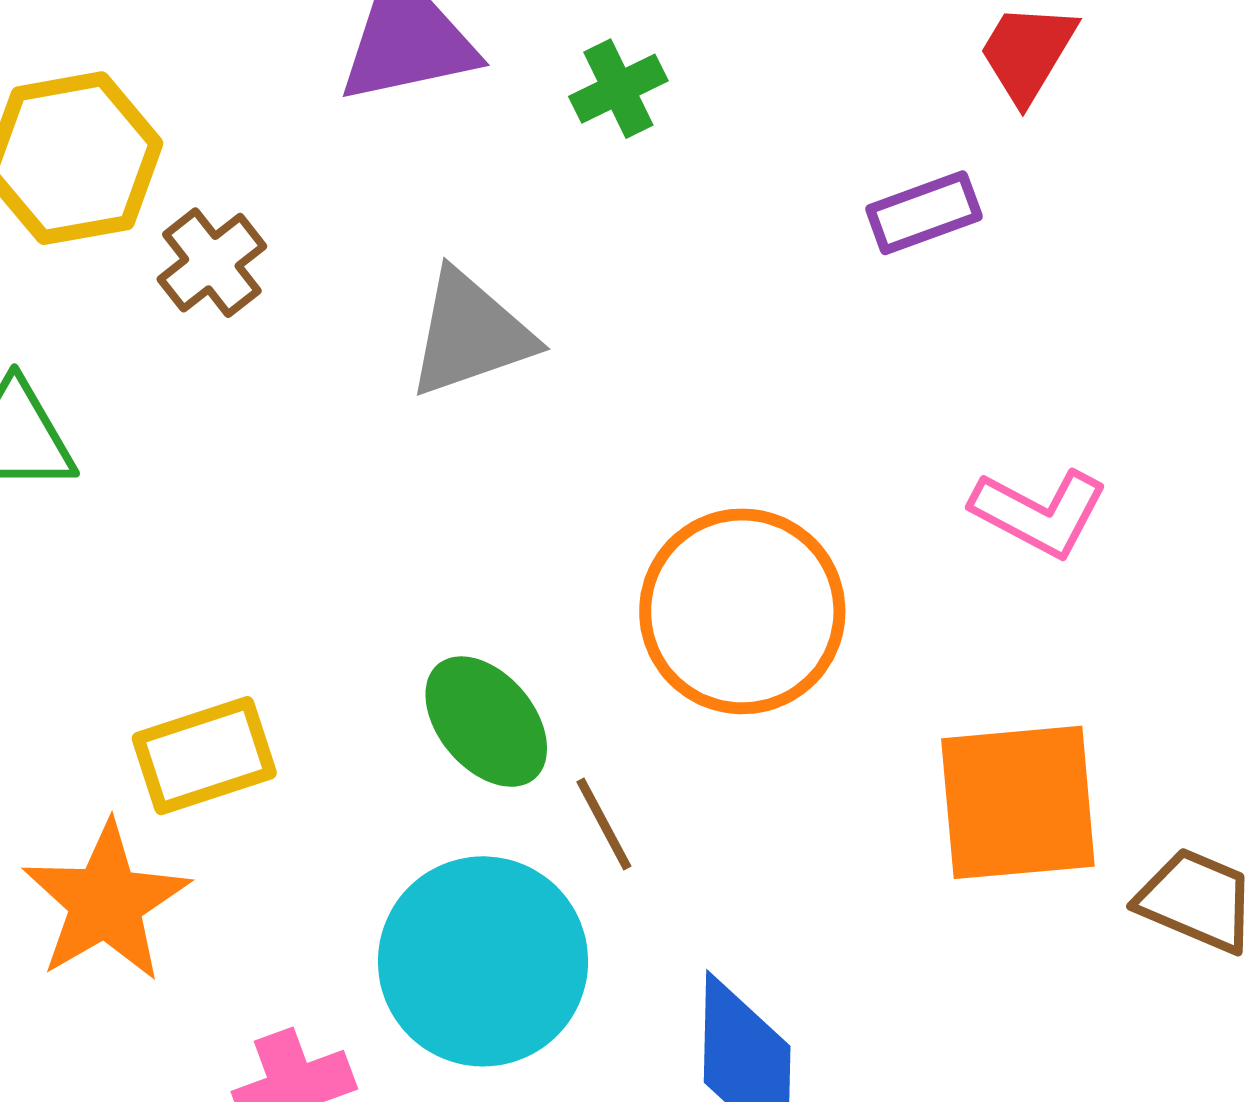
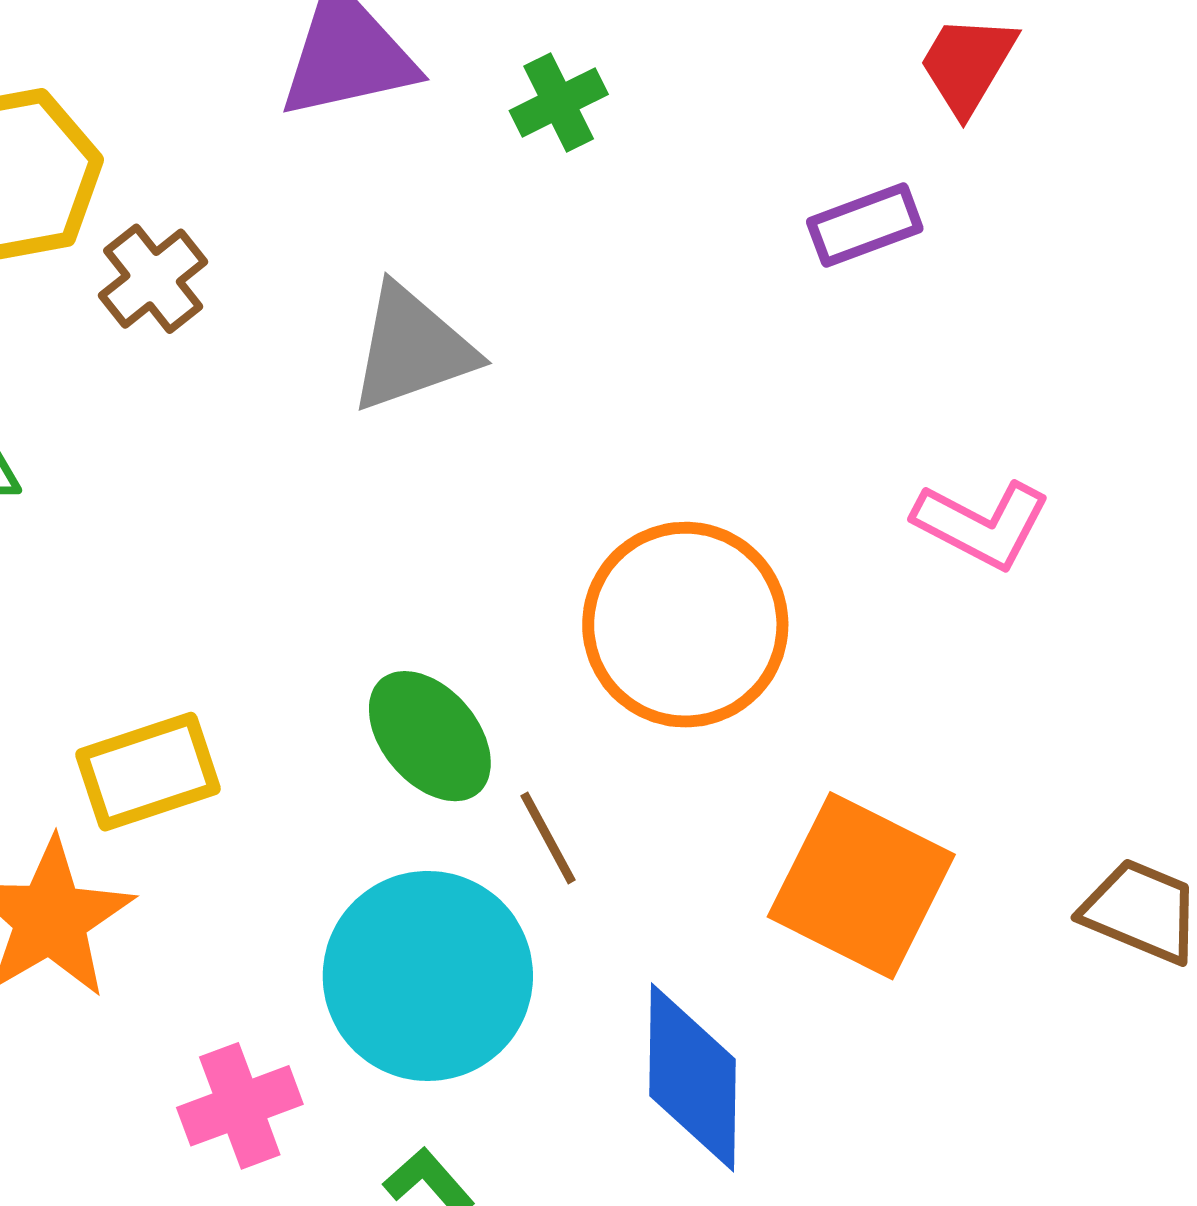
orange square: (1018, 802) -> (861, 886), moved, turned 32

